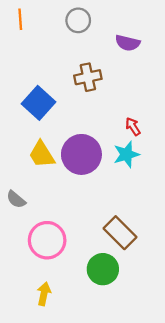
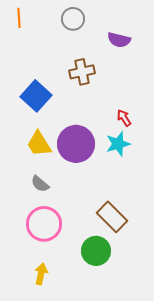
gray semicircle: (16, 199) -> (40, 184), moved

